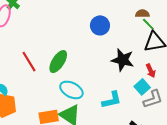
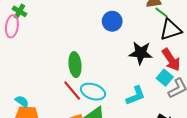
red line: (29, 62) -> (72, 91), moved
green ellipse: (58, 62) -> (75, 65), turned -30
red arrow: (151, 71) -> (171, 60), size x1.6

